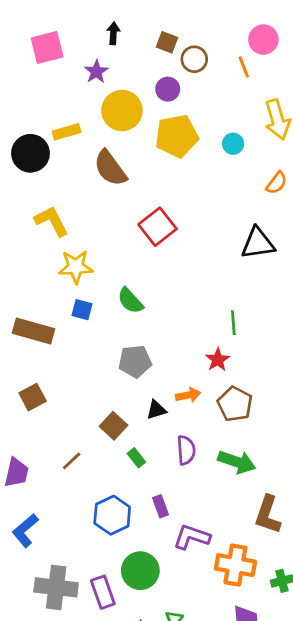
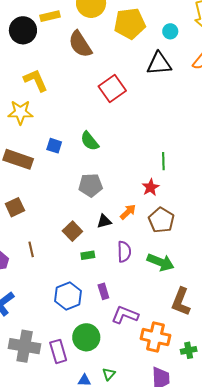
black triangle: (258, 243) -> (159, 64), moved
yellow star: (76, 267) -> (20, 112), moved
orange arrow: (188, 395) -> (128, 212), turned -36
green rectangle: (136, 458) -> (88, 255), turned -64
brown line: (72, 461) -> (31, 249), moved, turned -63

